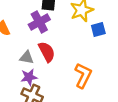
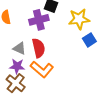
blue square: (98, 29) -> (89, 40), turned -32
orange L-shape: (83, 75) -> (42, 69), moved, turned 90

